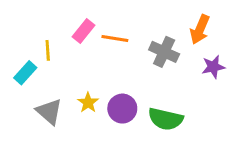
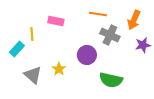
pink rectangle: (84, 31) -> (56, 21), turned 63
orange line: (115, 38) -> (98, 14), moved
purple circle: (122, 109) -> (87, 55), moved

